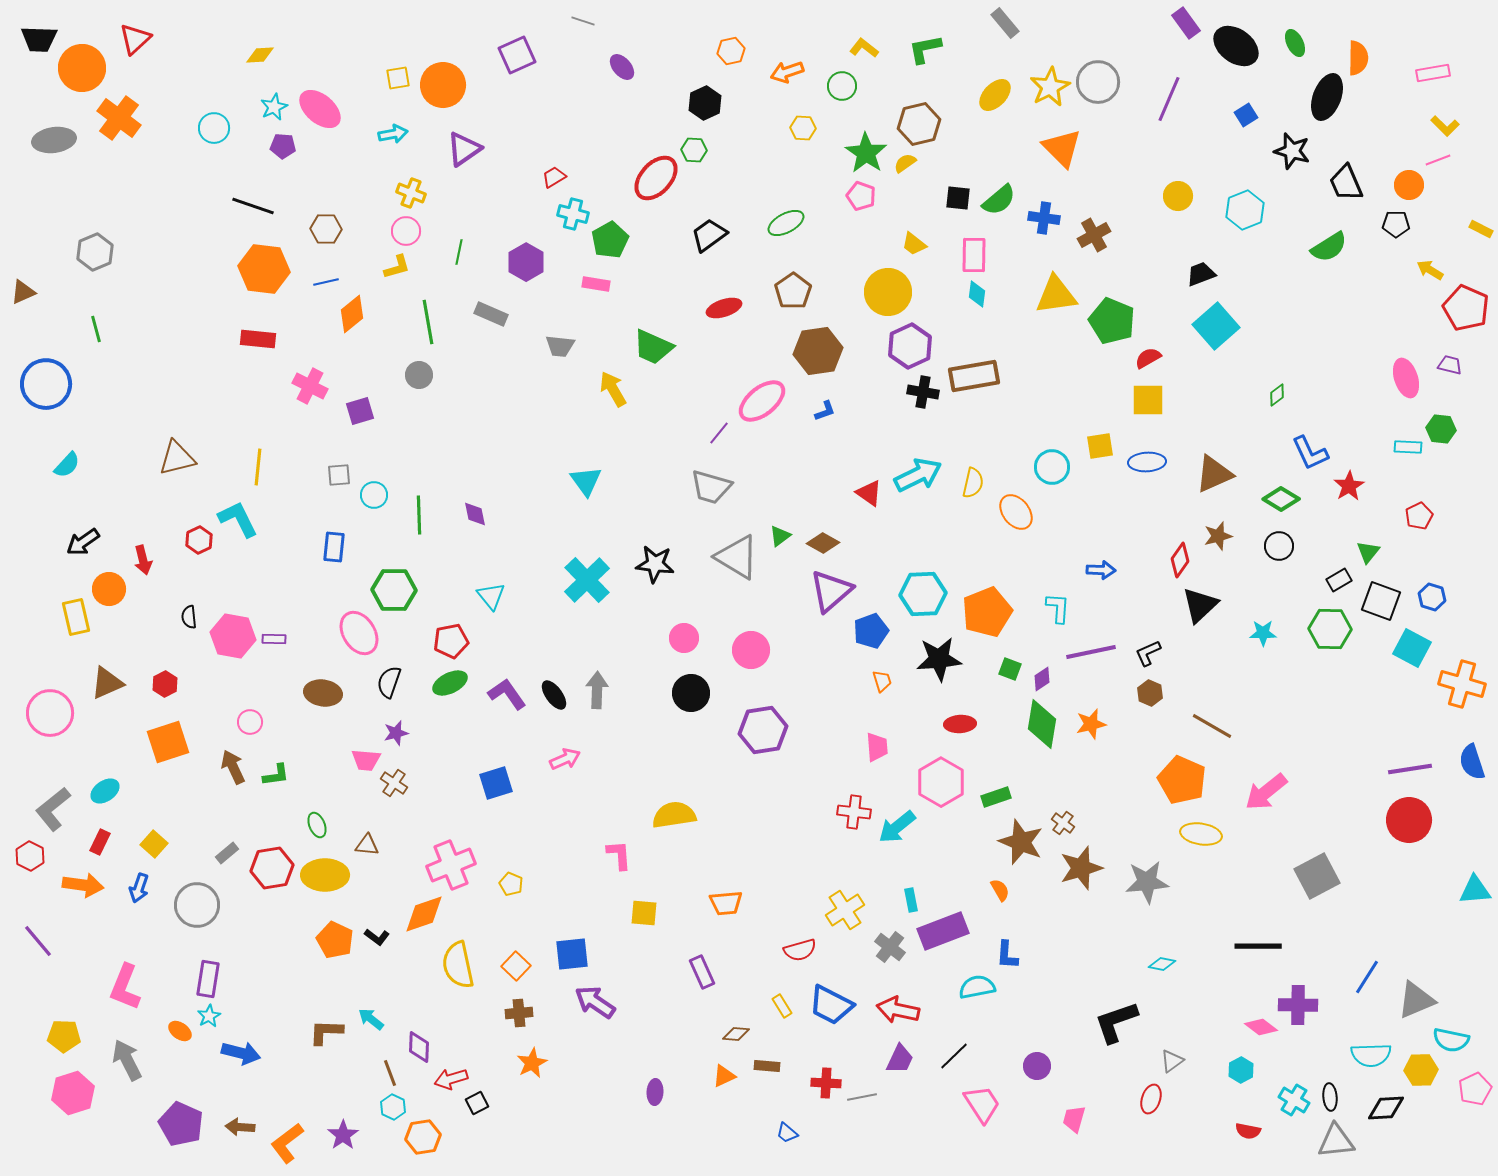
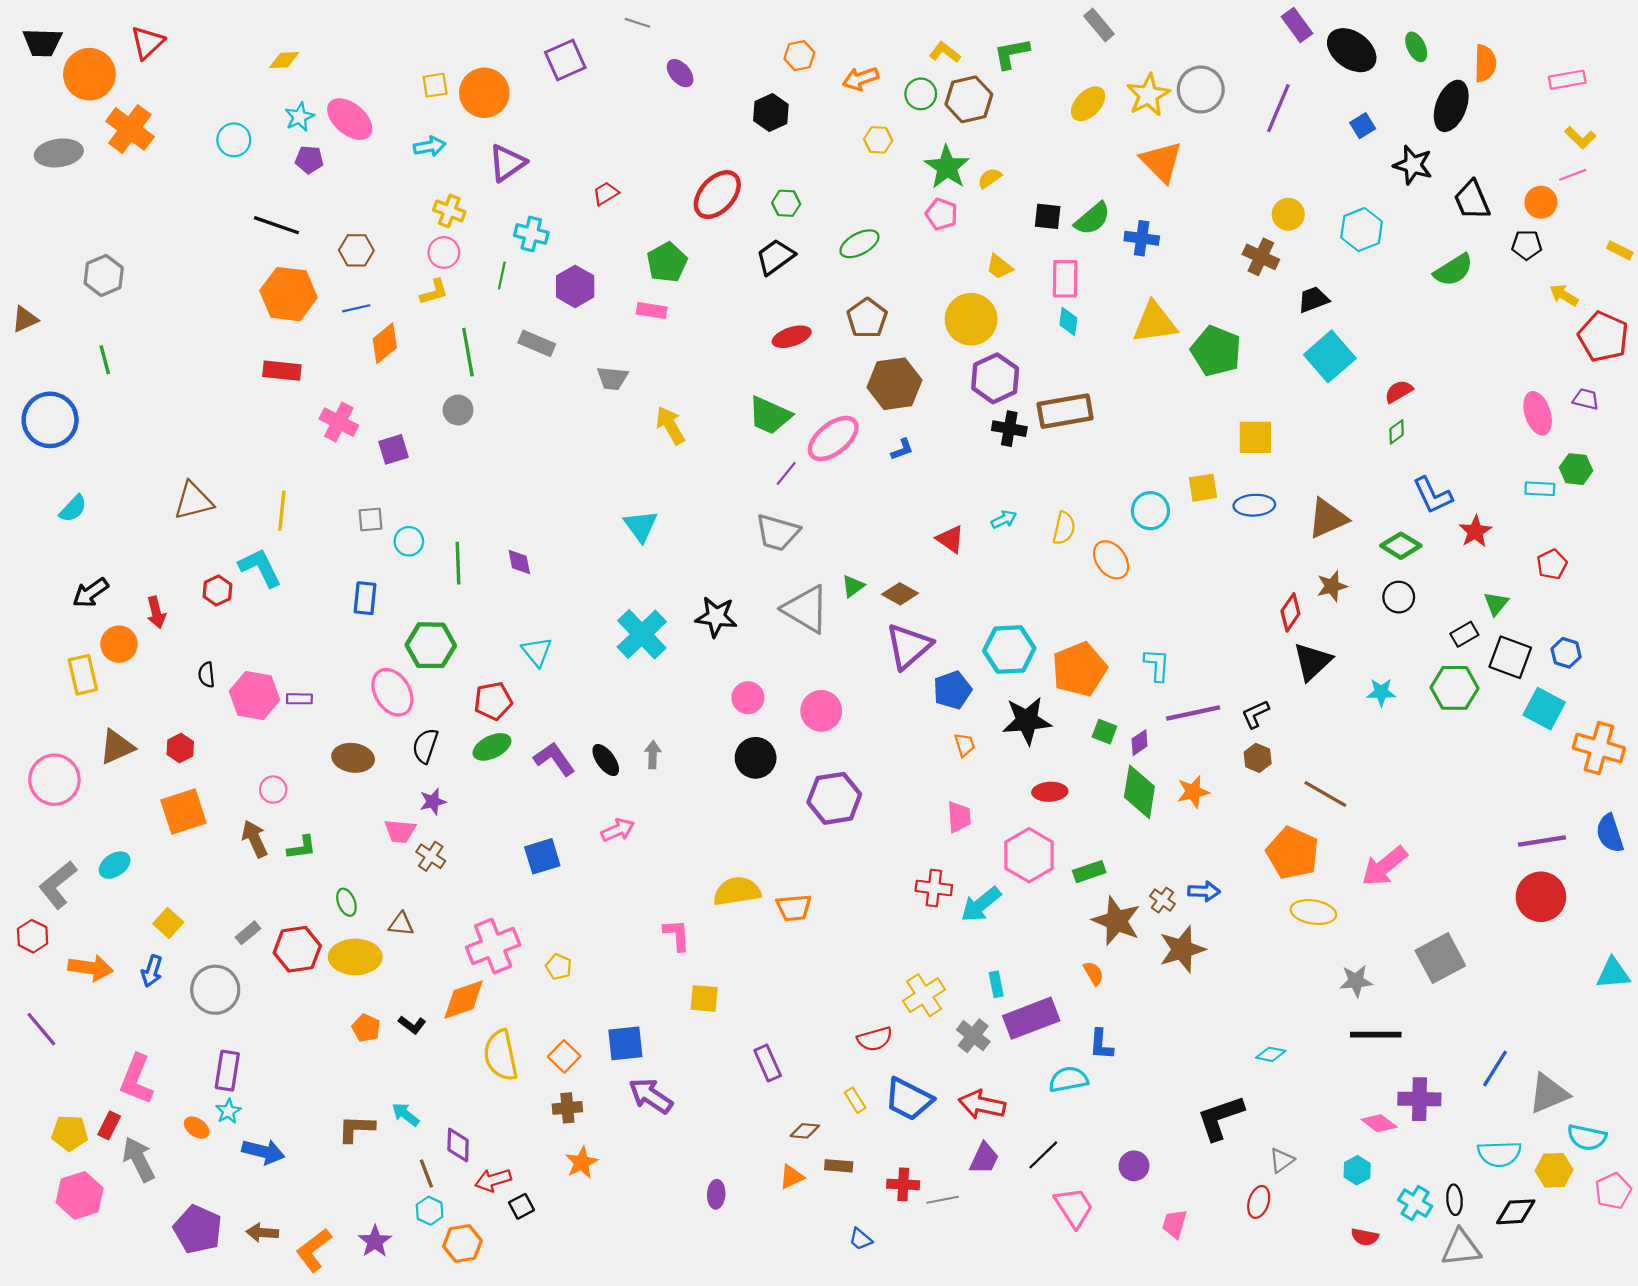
brown hexagon: (919, 124) -> (969, 99), moved
green hexagon: (694, 150) -> (786, 203), moved
cyan cross: (573, 214) -> (531, 234), moved
brown cross: (1094, 235) -> (1261, 257), moved, turned -36
green trapezoid: (653, 347) -> (770, 415), moved
red semicircle: (1148, 358) -> (1399, 391), moved
cyan arrow: (918, 475) -> (1004, 519), size x0.5
blue arrow: (1101, 570) -> (1204, 891), moved
gray arrow: (597, 690) -> (653, 755), size x0.7
red rectangle: (100, 842) -> (109, 1125), moved
gray star: (1147, 882) -> (1356, 981), moved, size x0.7
orange trapezoid: (726, 903) -> (794, 908), moved
orange pentagon: (335, 940) -> (366, 1028), size x0.7

